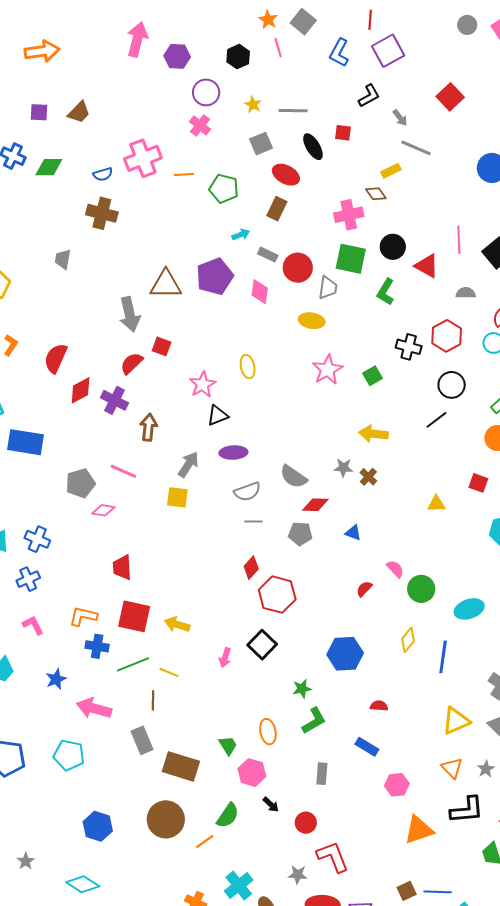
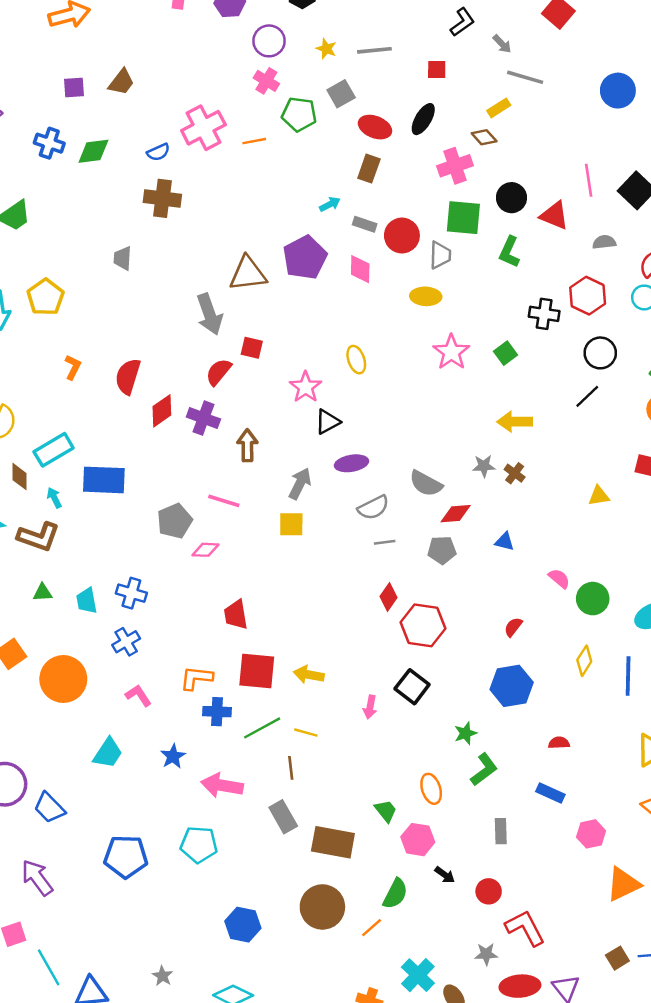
black ellipse: (313, 147) -> (423, 119), moved, turned 68
green pentagon: (224, 189) -> (299, 114), moved
red semicircle: (364, 589) -> (513, 627), moved

